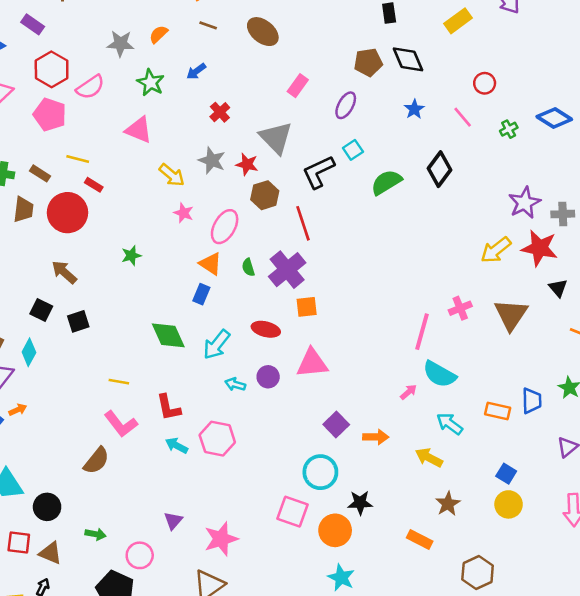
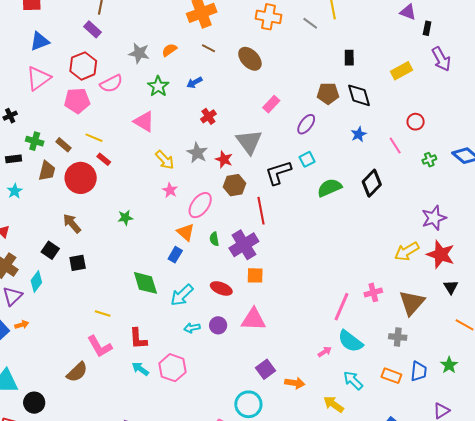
purple rectangle: (33, 24) -> (92, 29), moved
pink pentagon: (50, 115) -> (77, 101), turned -30
gray cross: (563, 214) -> (398, 337), moved
cyan arrow: (235, 384) -> (192, 328), turned -35

